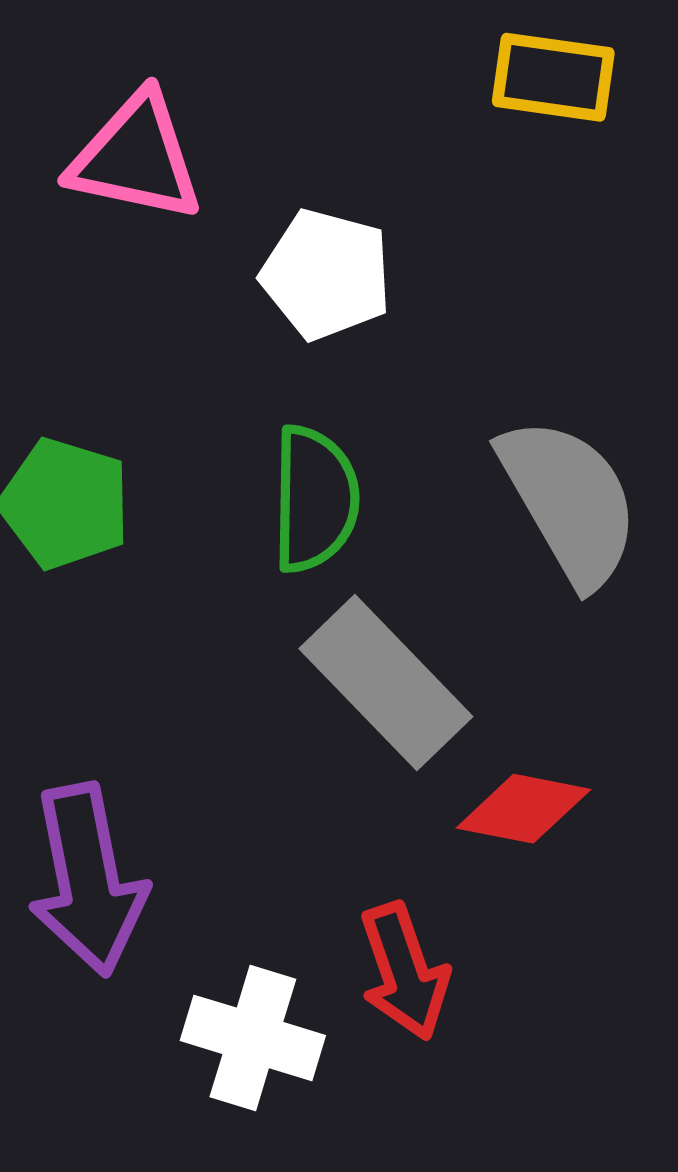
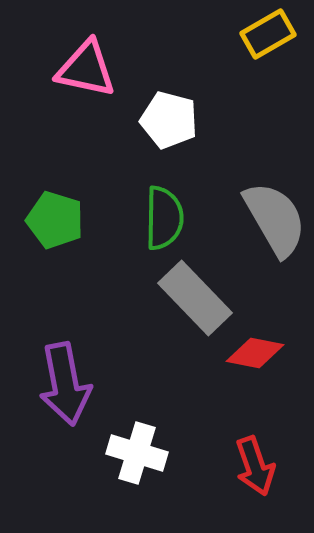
yellow rectangle: (553, 77) -> (268, 34), turned -38
red arrow: (404, 971) -> (255, 466), moved

